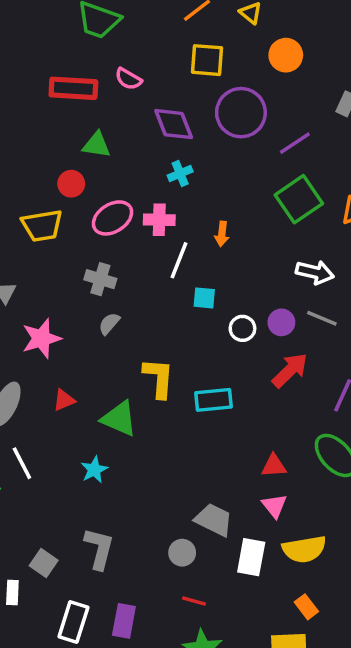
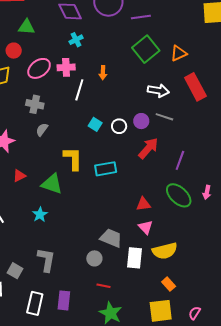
purple line: (295, 143) -> (141, 17), turned 30
cyan square: (204, 298) -> (95, 124), moved, turned 32

